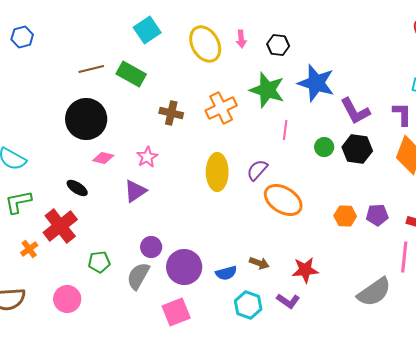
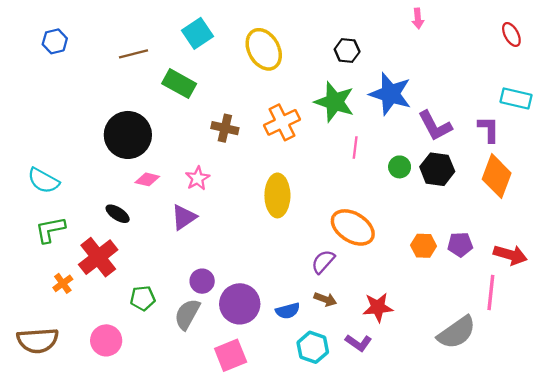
pink arrow: (241, 39) -> (418, 19), moved
brown line: (91, 69) -> (134, 54), moved
purple semicircle: (257, 170) -> (323, 262), moved

